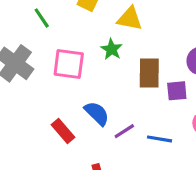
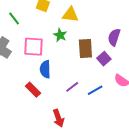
purple square: (177, 91) -> (104, 59), turned -32
blue semicircle: (97, 113) -> (45, 69), moved, turned -132
blue line: (160, 139) -> (95, 90), turned -35

